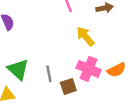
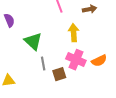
yellow arrow: (85, 36) -> (74, 33), turned 36
green triangle: (18, 69) -> (33, 41), moved

